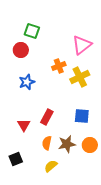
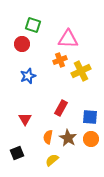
pink triangle: (82, 45) -> (68, 39), moved, turned 40
blue square: (82, 116) -> (90, 117), moved
red rectangle: (47, 117) -> (61, 108), moved
brown star: (67, 144) -> (68, 138), turned -30

